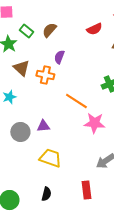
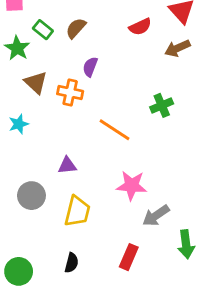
pink star: (94, 123) -> (132, 186), moved
gray circle: (20, 132) -> (31, 196), moved
yellow trapezoid: (50, 158) -> (77, 211), turned 85
red rectangle: (86, 190) -> (129, 257), turned 30

